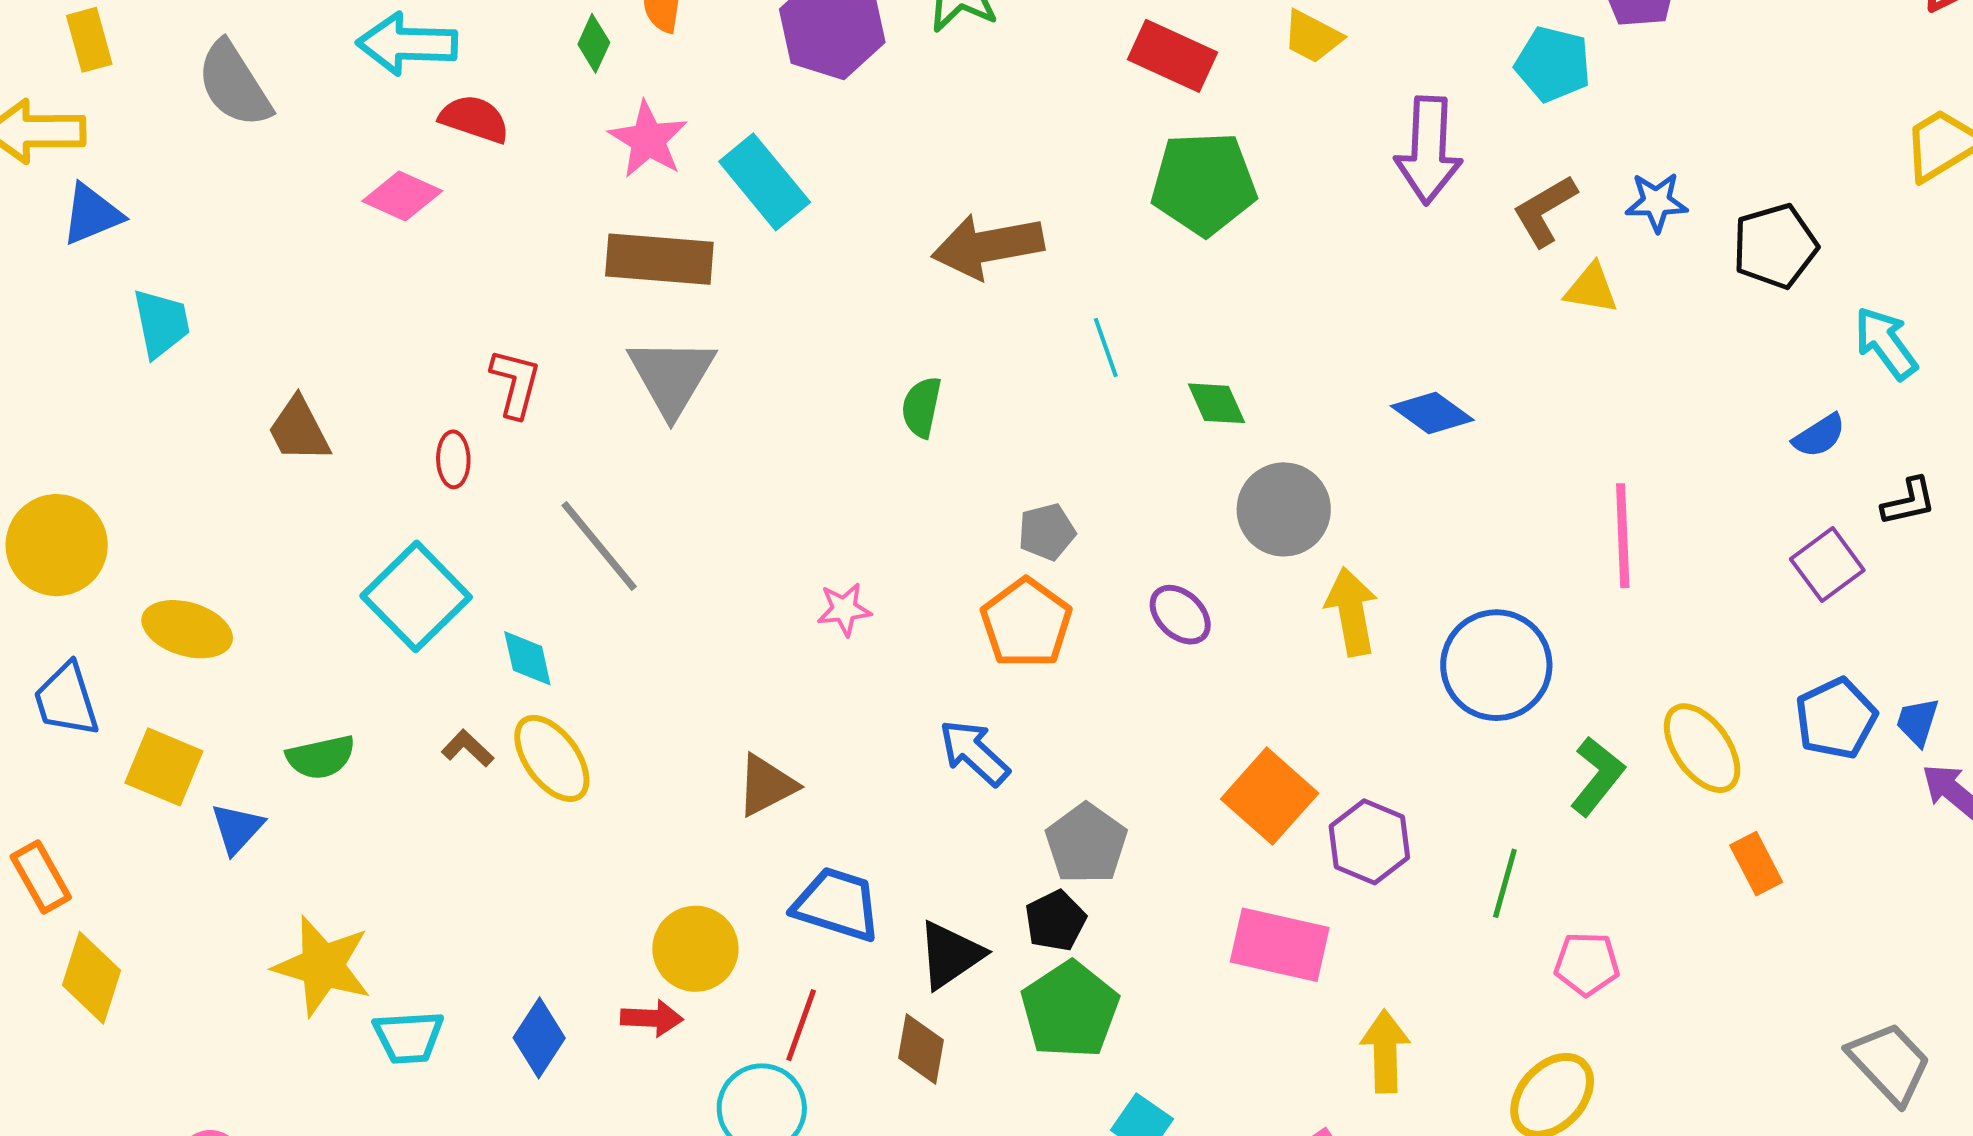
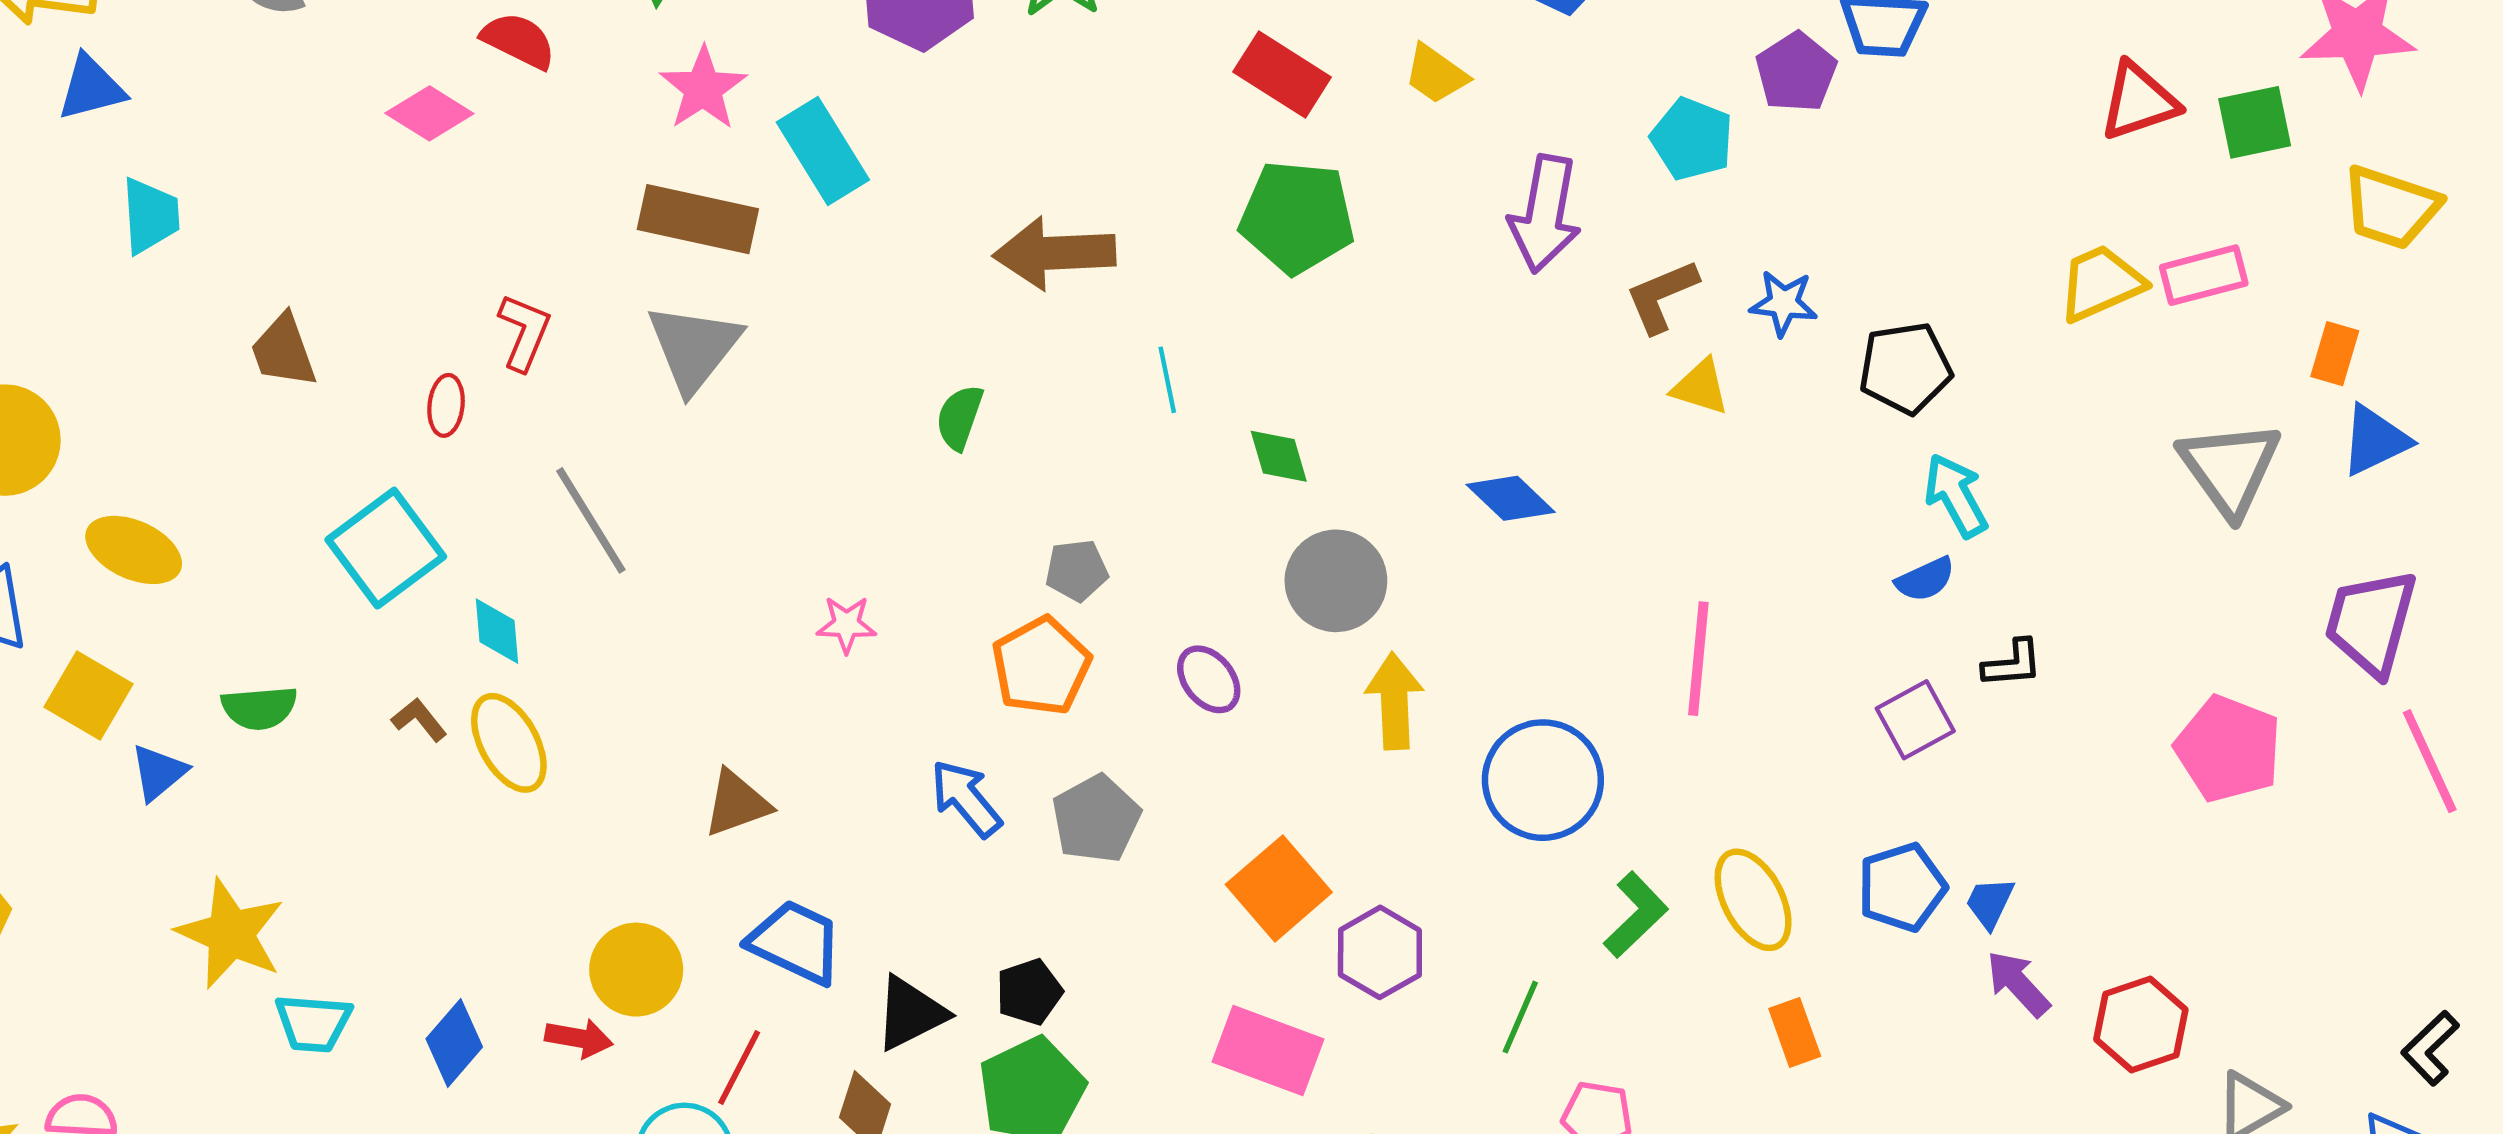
cyan arrow: (1886, 343) -> (1956, 495), moved
gray pentagon: (1086, 844) -> (1096, 819), moved

